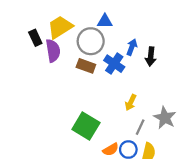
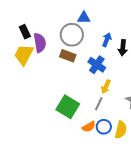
yellow trapezoid: (60, 27) -> (24, 55), moved, turned -30
blue cross: (114, 64) -> (97, 65), moved
gray line: (140, 127) -> (99, 104), moved

